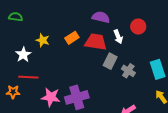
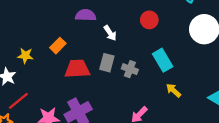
red circle: (138, 27) -> (149, 20), moved
red trapezoid: (96, 42) -> (77, 69), moved
red line: (28, 77) -> (18, 101), turned -30

